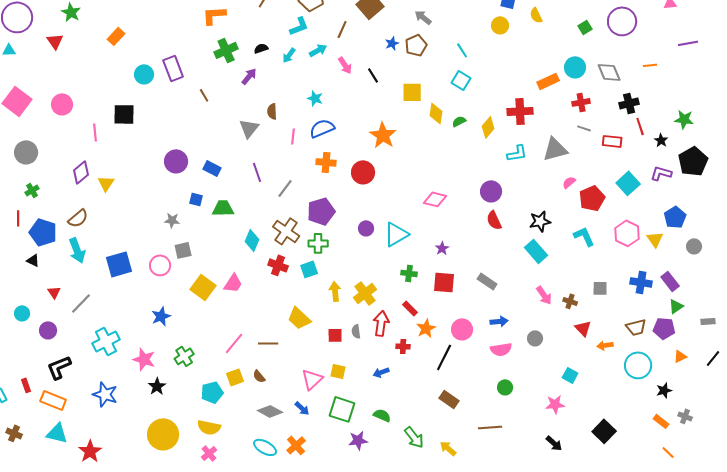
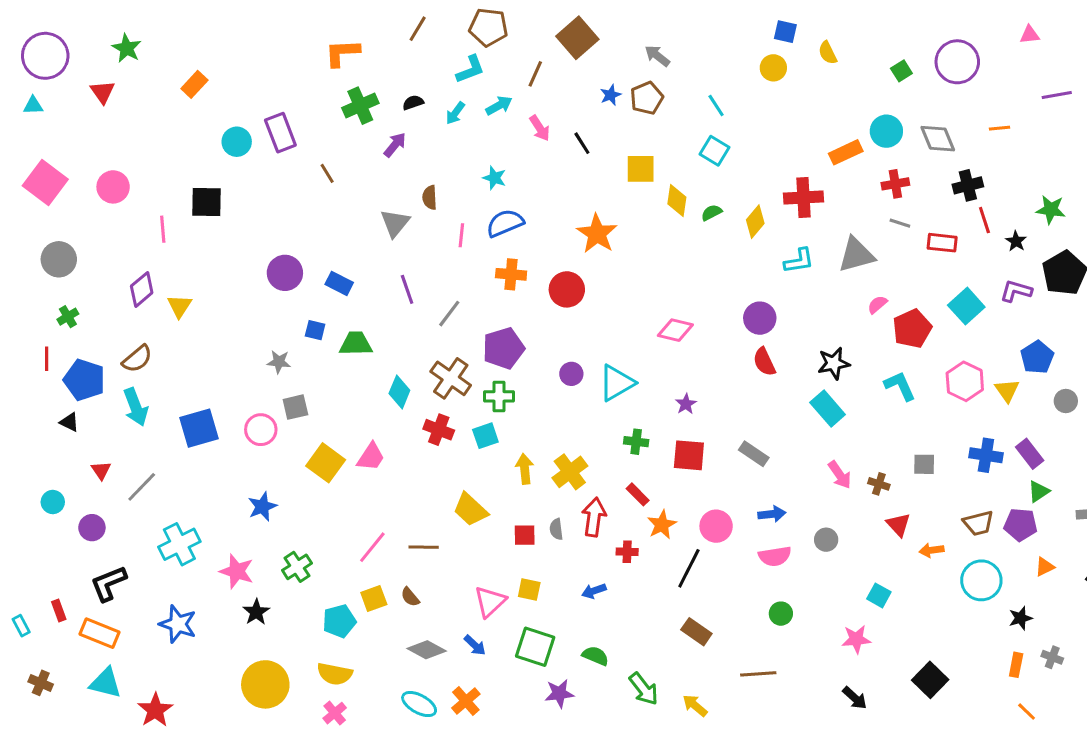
orange rectangle: (661, 421) -> (1016, 665), turned 63

